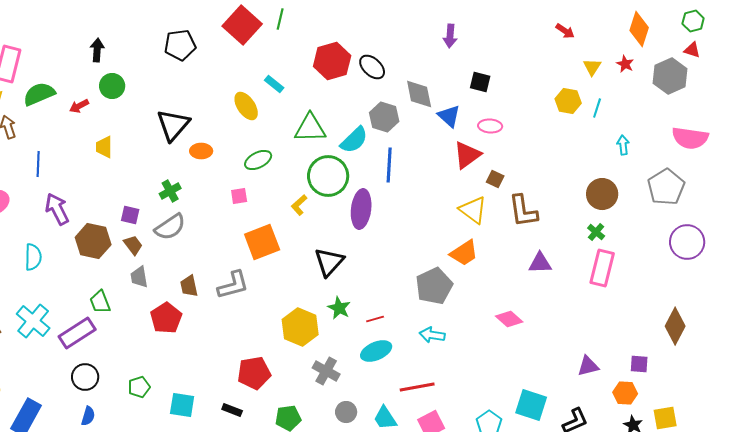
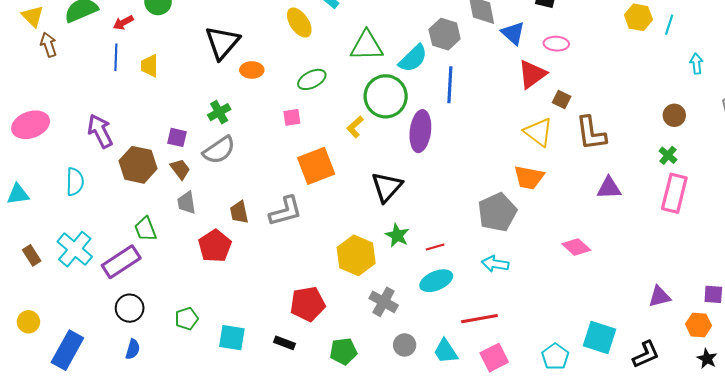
blue line: (38, 164) -> (116, 57), moved
brown circle: (602, 194) -> (674, 115), size x0.7
orange trapezoid: (464, 253) -> (529, 177), turned 44

